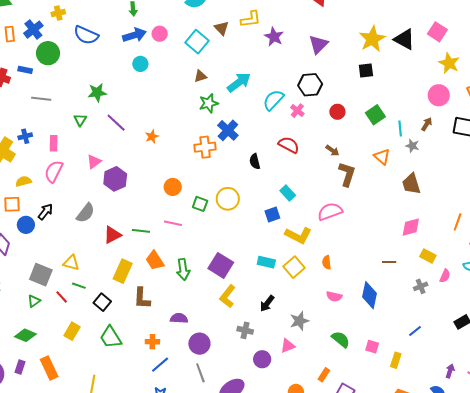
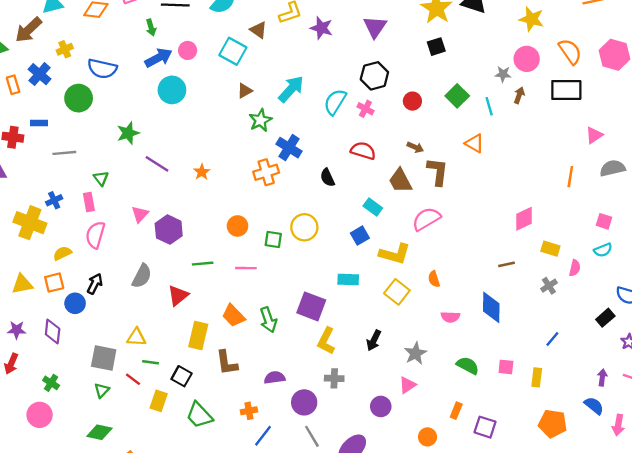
green circle: (48, 53) -> (79, 98), moved
cyan circle: (140, 64) -> (172, 90), size x1.5
green triangle: (80, 120) -> (101, 178), moved
gray star: (412, 146) -> (503, 74), moved
brown trapezoid: (411, 184) -> (400, 181), moved
orange line: (458, 222) -> (570, 177), moved
green line: (141, 231) -> (203, 264), moved
cyan rectangle: (266, 262) -> (348, 279), moved
gray cross: (245, 330) -> (334, 378), moved
yellow rectangle: (72, 331) -> (159, 401), moved

